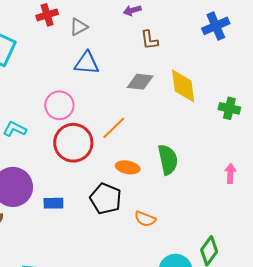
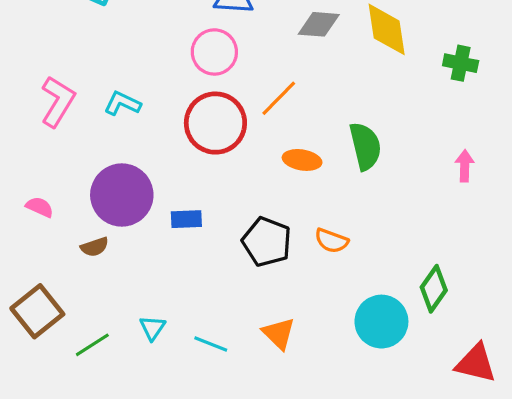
pink circle: (59, 105) -> (214, 52), moved
black pentagon: (106, 199) -> (267, 242), moved

